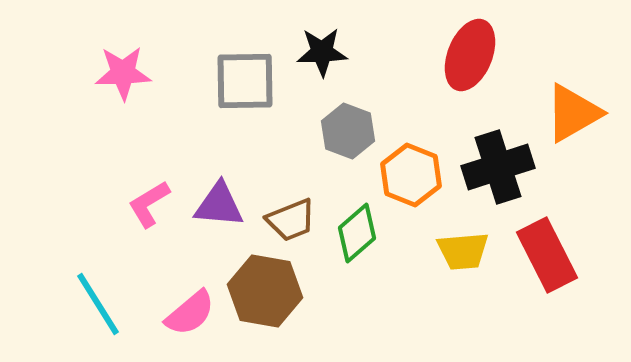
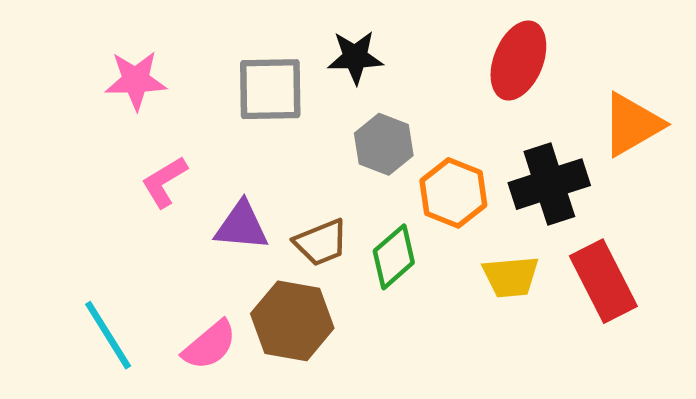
pink L-shape: (149, 204) -> (164, 182), moved

